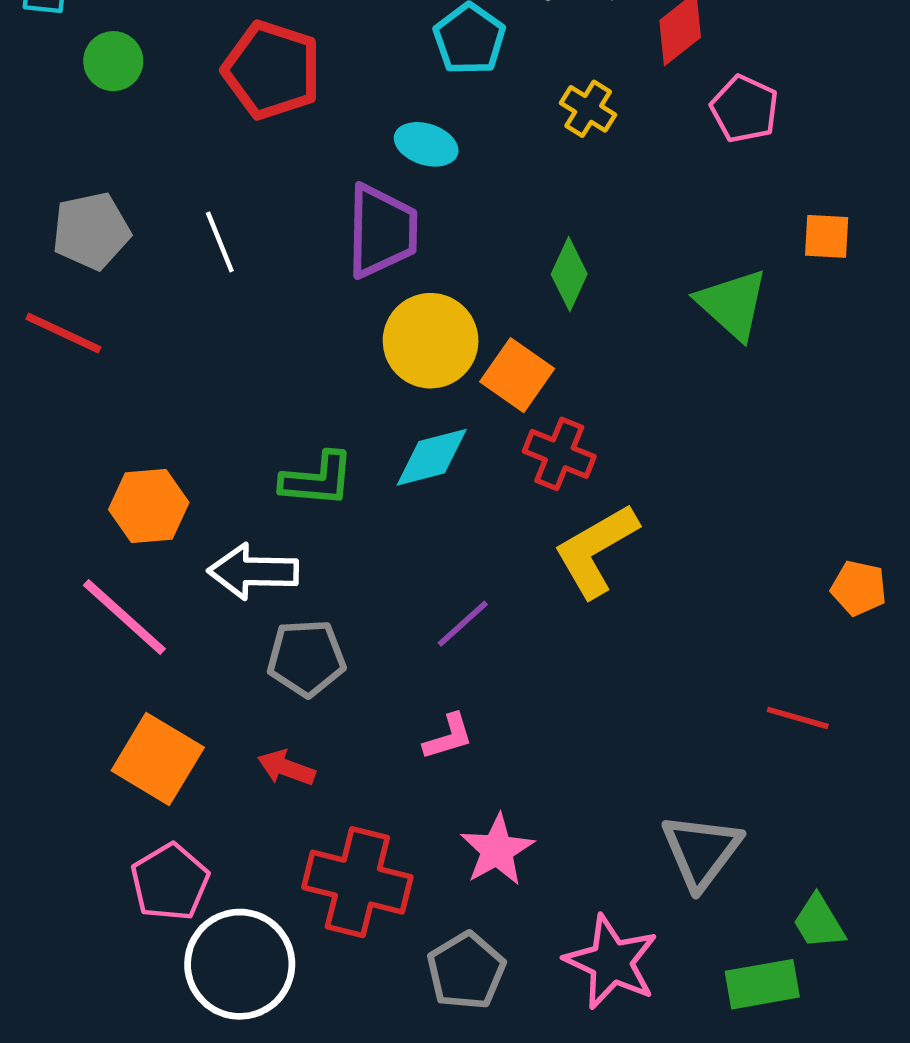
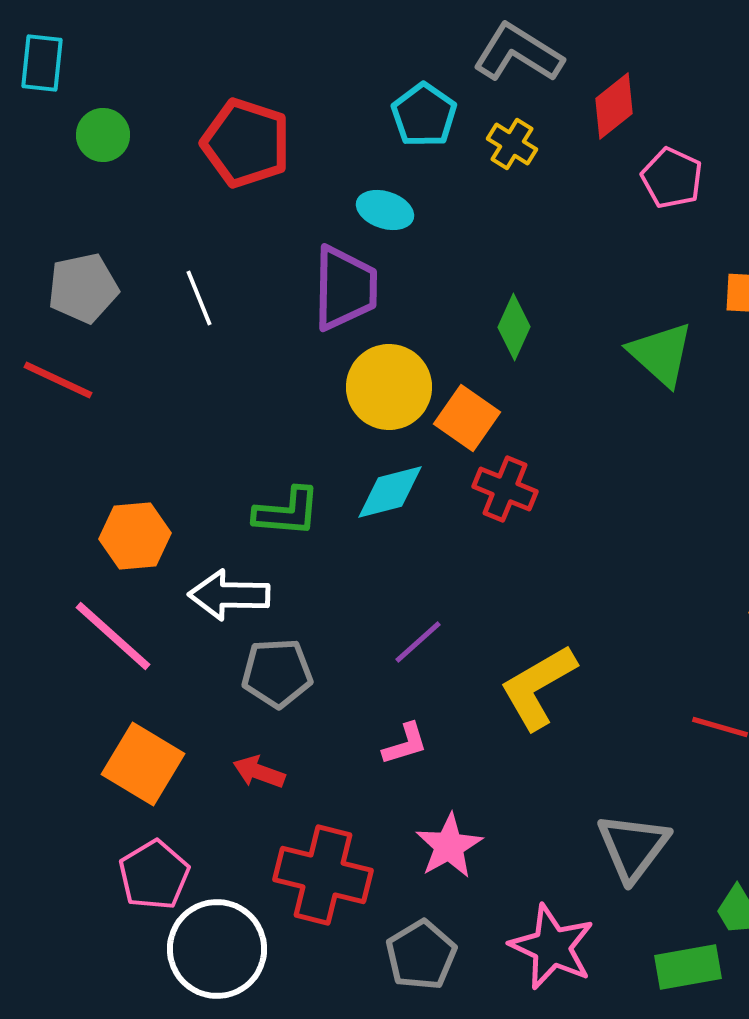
yellow cross: (588, 109) -> (512, 144), moved
yellow L-shape: (596, 550) -> (538, 687), moved

